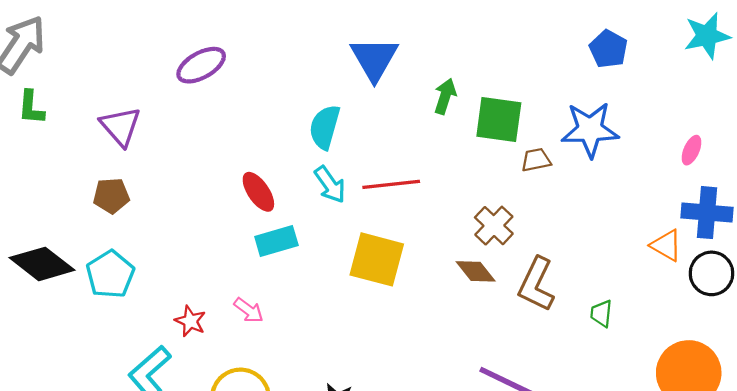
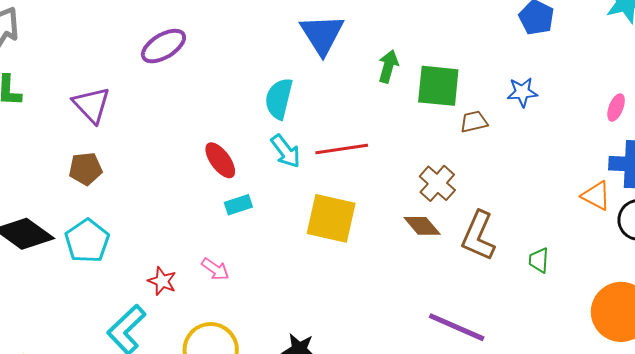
blue star: (590, 130) -> (522, 92), size x0.6
cyan rectangle: (276, 241) -> (238, 205), size x0.7

